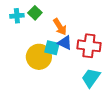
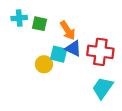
green square: (35, 13) -> (39, 24), moved, turned -32
yellow circle: (39, 57) -> (44, 64), size x0.6

